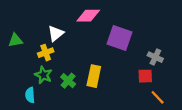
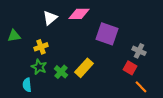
white triangle: (56, 34) -> (50, 18), moved
yellow rectangle: (94, 76) -> (84, 68), turned 30
red square: (145, 76) -> (130, 68), turned 32

